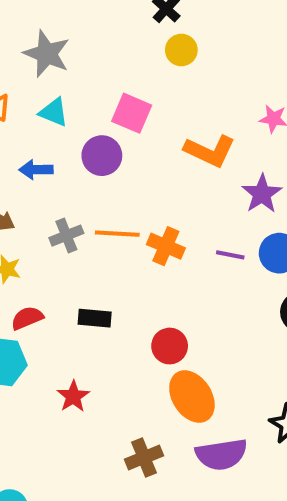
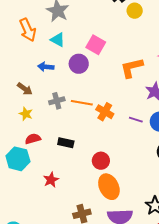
yellow circle: (181, 50) -> (135, 11), moved
orange L-shape: (210, 151) -> (132, 68), turned 135

